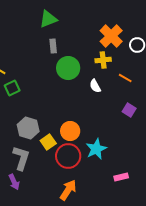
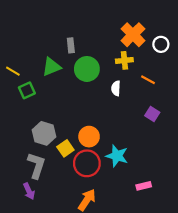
green triangle: (48, 19) -> (51, 67), moved
white semicircle: (95, 86) -> (116, 88), turned 32
cyan star: (96, 149) -> (117, 156), turned -30

